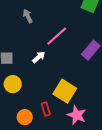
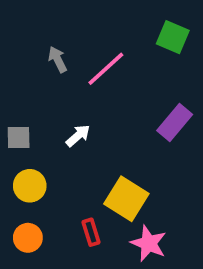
pink line: (57, 36) -> (106, 69), moved
orange circle: (25, 117) -> (28, 238), moved

